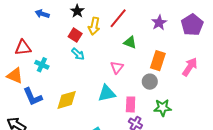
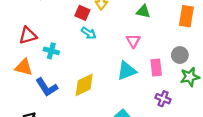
orange rectangle: (158, 61) -> (186, 16), moved
gray circle: (150, 82) -> (180, 55), moved
pink rectangle: (131, 104) -> (156, 67), moved

